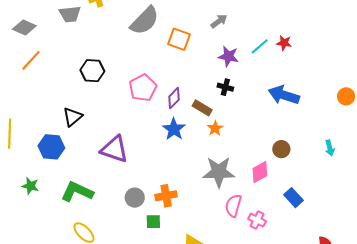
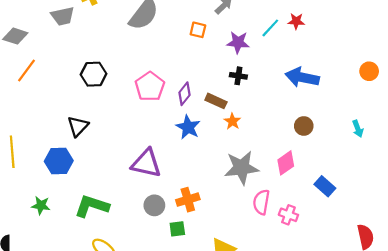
orange square: (179, 39) -> (198, 30), moved, size x0.7
purple triangle: (114, 149) -> (146, 163), moved
brown circle: (281, 149) -> (304, 126), moved

